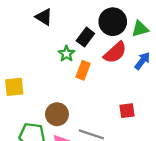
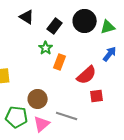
black rectangle: (85, 37) -> (55, 26), moved
red semicircle: (115, 53) -> (87, 75), moved

